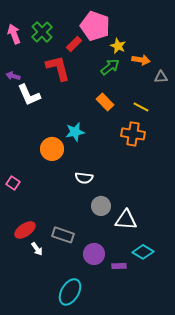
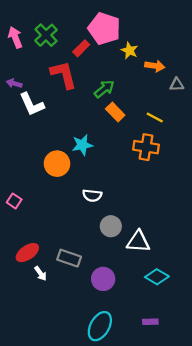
green arrow: (110, 67) -> (104, 89), moved
purple rectangle: (119, 266) -> (150, 322), moved
cyan ellipse: (70, 292) -> (100, 326), moved

